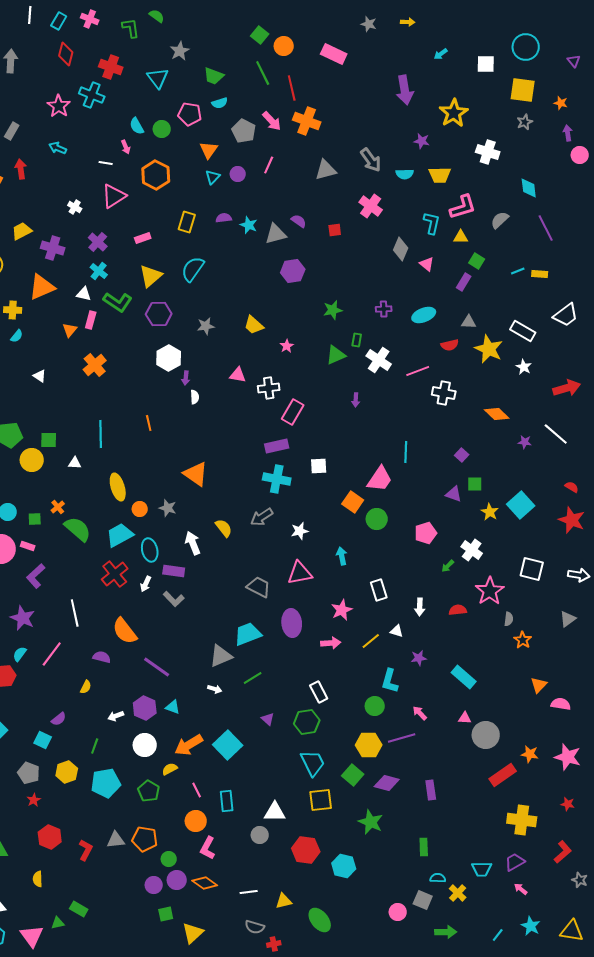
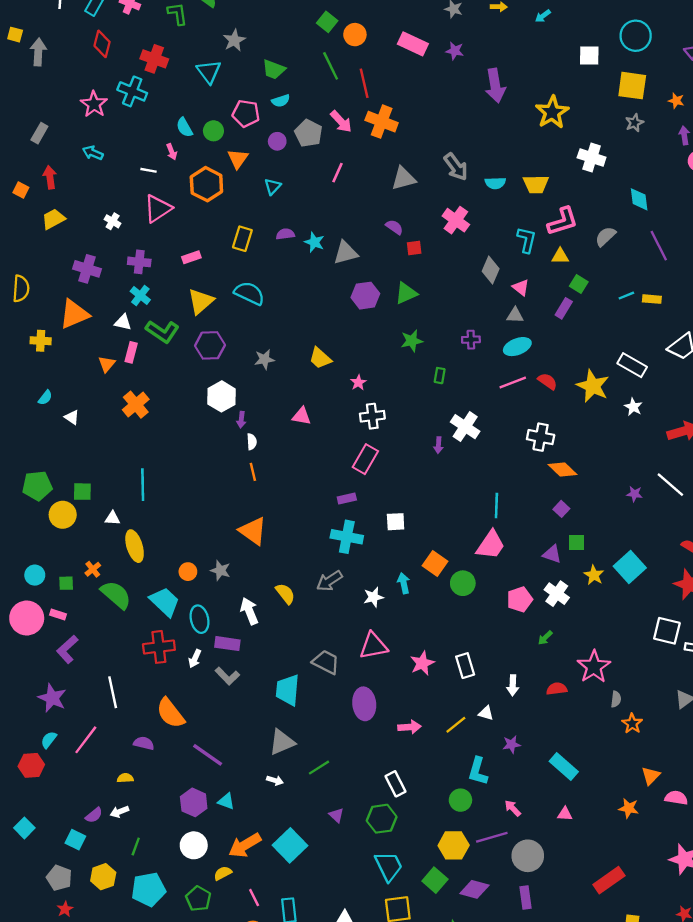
cyan arrow: (441, 54) -> (543, 16), moved
purple star: (422, 141) -> (455, 51), moved
orange triangle: (209, 150) -> (238, 159), moved
purple circle: (238, 174) -> (277, 141), moved
purple semicircle: (299, 221) -> (394, 227), moved
yellow trapezoid: (22, 231) -> (53, 219), moved
purple cross: (98, 242) -> (139, 262), turned -36
cyan semicircle: (193, 269) -> (249, 293), turned 80
gray triangle: (469, 322) -> (515, 315), moved
cyan semicircle: (17, 336) -> (45, 398), moved
red semicircle: (450, 345) -> (547, 381), turned -132
green triangle: (336, 355) -> (406, 293), moved
white cross: (379, 360) -> (465, 427), moved
pink line: (418, 371) -> (513, 383), moved
white cross: (269, 388) -> (372, 416), moved
orange diamond: (497, 414) -> (563, 470), moved
orange line: (149, 423) -> (253, 472), moved
purple rectangle: (277, 446) -> (347, 499), size x0.7
pink trapezoid: (380, 479) -> (491, 545), moved
yellow ellipse: (118, 487) -> (135, 546), moved
cyan trapezoid: (120, 535) -> (165, 602), turned 72
white cross: (472, 550) -> (557, 594), moved
cyan arrow: (342, 556) -> (404, 583), moved
white square: (532, 569) -> (667, 631), moved
red cross: (115, 574) -> (159, 647), turned 32
pink star: (342, 610) -> (422, 663), moved
cyan trapezoid: (248, 634) -> (288, 690), moved, turned -64
yellow semicircle: (86, 687) -> (125, 778), turned -120
white arrow: (116, 716) -> (119, 812), moved
gray circle: (486, 735) -> (528, 856), moved
orange star: (530, 754) -> (629, 808), moved

